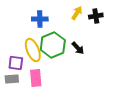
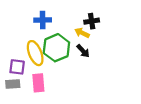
yellow arrow: (77, 13) -> (82, 33), moved, turned -96
black cross: (96, 16) -> (92, 21), moved

